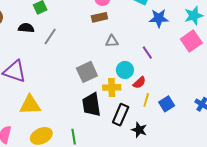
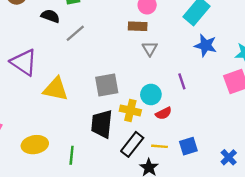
gray triangle: (112, 41) -> (150, 49), moved, turned 48
yellow line: (146, 100) -> (160, 146), moved, turned 64
yellow triangle: (30, 105) -> (56, 89), moved

